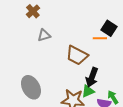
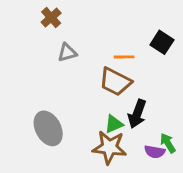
orange line: (100, 38) -> (124, 57), moved
green triangle: (88, 91) -> (114, 124), moved

